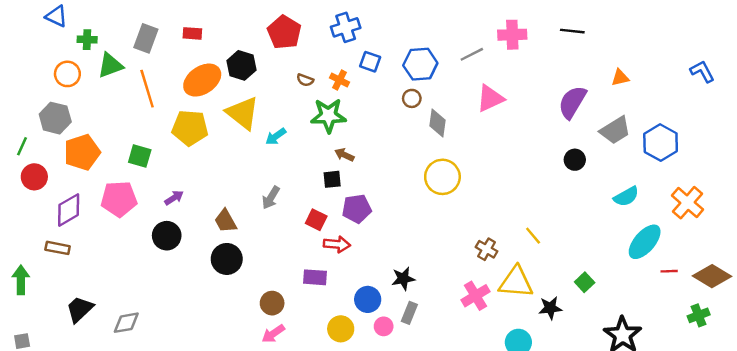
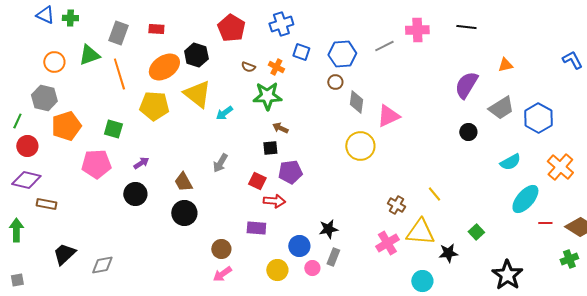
green cross: (87, 40) -> (70, 18), moved
pink triangle: (490, 98) -> (388, 116), moved
purple diamond: (69, 210) -> (26, 180), moved, turned 44

